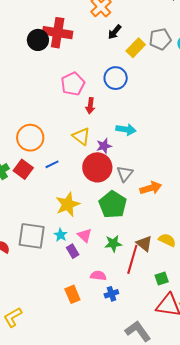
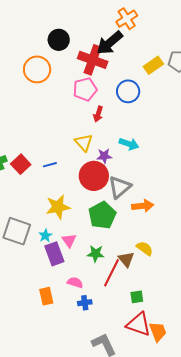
black arrow: (115, 32) -> (110, 43), moved, size x1.8
red cross: (58, 33) -> (93, 60), moved
orange circle: (30, 138) -> (37, 69), moved
gray triangle: (125, 174) -> (120, 187), size x1.4
yellow semicircle: (167, 240) -> (145, 248), moved
purple rectangle: (73, 251) -> (54, 254), size x1.6

